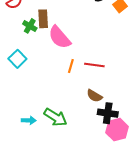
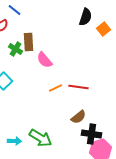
pink semicircle: (60, 37) -> (44, 60), size x0.7
orange line: (71, 66) -> (56, 88), turned 48
brown semicircle: (94, 96) -> (78, 117), turned -70

